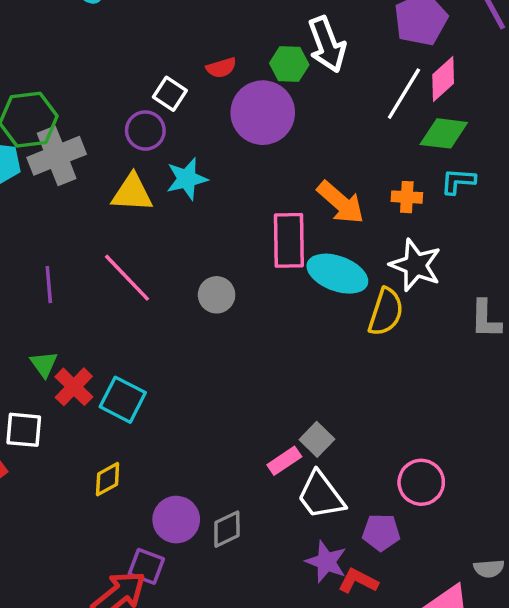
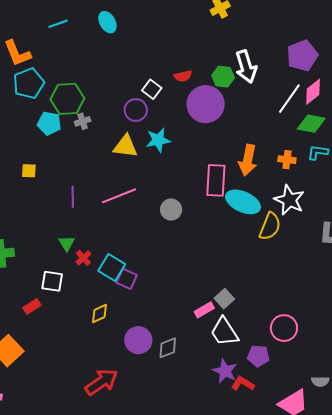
gray cross: (57, 156) -> (83, 121), size x0.5
orange arrow: (341, 202) -> (248, 160), turned 56
pink line: (127, 278) -> (119, 196), turned -72
red cross: (74, 387) -> (83, 258), size x0.7
purple square: (146, 566) -> (127, 279), moved

